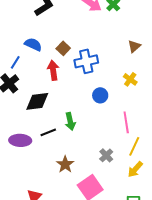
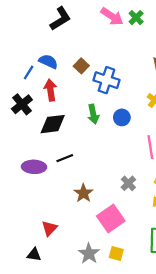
blue cross: (86, 61) -> (106, 80), turned 30
blue line: (15, 62) -> (29, 72), moved
red arrow: (53, 70) -> (50, 90), moved
green arrow: (70, 121) -> (93, 114), moved

